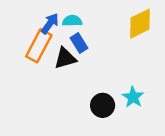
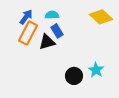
blue arrow: (50, 24) -> (26, 17), moved
yellow diamond: (140, 24) -> (101, 17), turned 70

